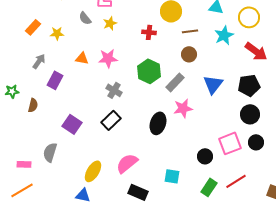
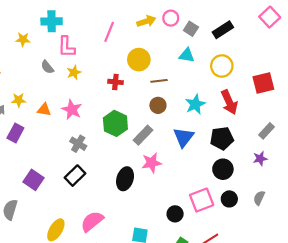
yellow star: (57, 33) -> (19, 100), moved
cyan star: (224, 35) -> (195, 104), moved
red arrow: (256, 51) -> (229, 102), turned 30
pink star: (108, 58) -> (72, 110), turned 30

